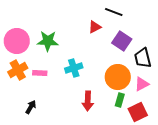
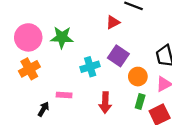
purple square: (122, 41) -> (118, 56), moved
pink rectangle: (40, 73) -> (64, 95), moved
orange circle: (118, 77) -> (138, 77), size x0.7

